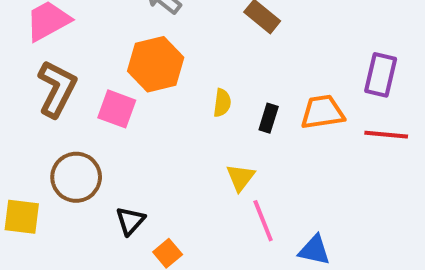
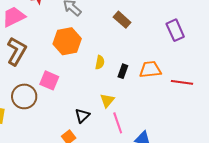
purple rectangle: (381, 75) -> (175, 30), moved, turned -40
pink square: (117, 109) -> (49, 80), moved
black triangle: (130, 221) -> (82, 116), moved

